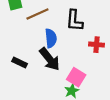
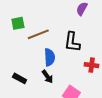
black arrow: (50, 59) -> (48, 77), size x0.6

